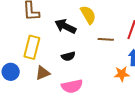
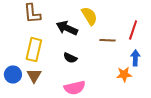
black semicircle: (68, 56) -> (70, 58), turned 40
brown triangle: (43, 73) -> (34, 76), moved, turned -35

